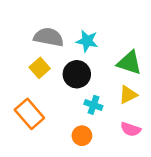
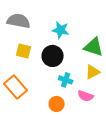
gray semicircle: (49, 37) -> (19, 21), moved
yellow square: (40, 68) -> (24, 51), turned -35
pink semicircle: (131, 129) -> (86, 96), moved

